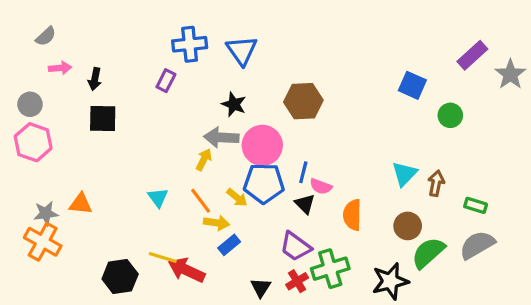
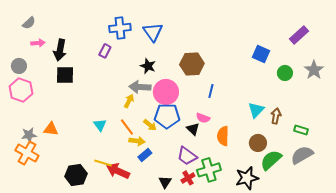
gray star: (510, 74) -> (314, 70), moved
black arrow: (95, 79) -> (60, 50), size x1.5
blue line: (303, 172) -> (211, 91), moved

